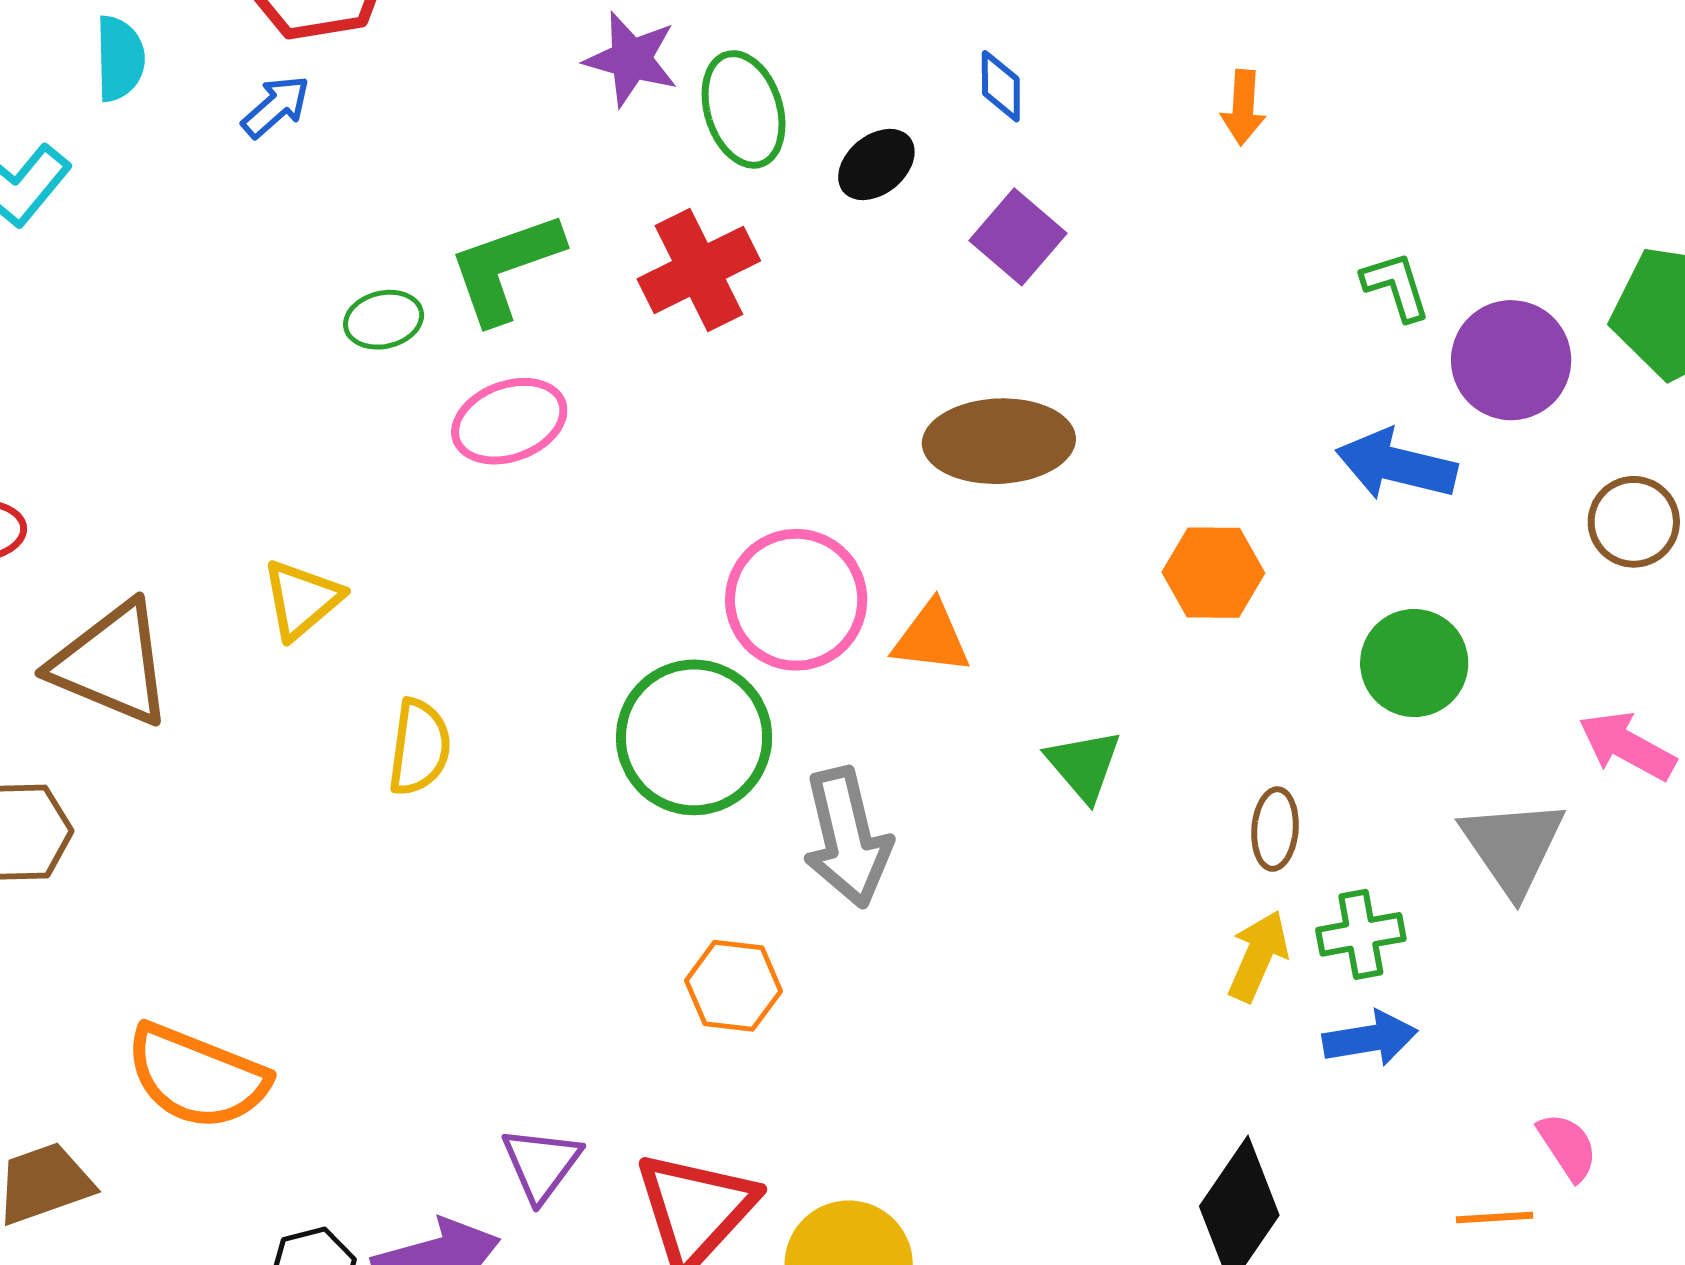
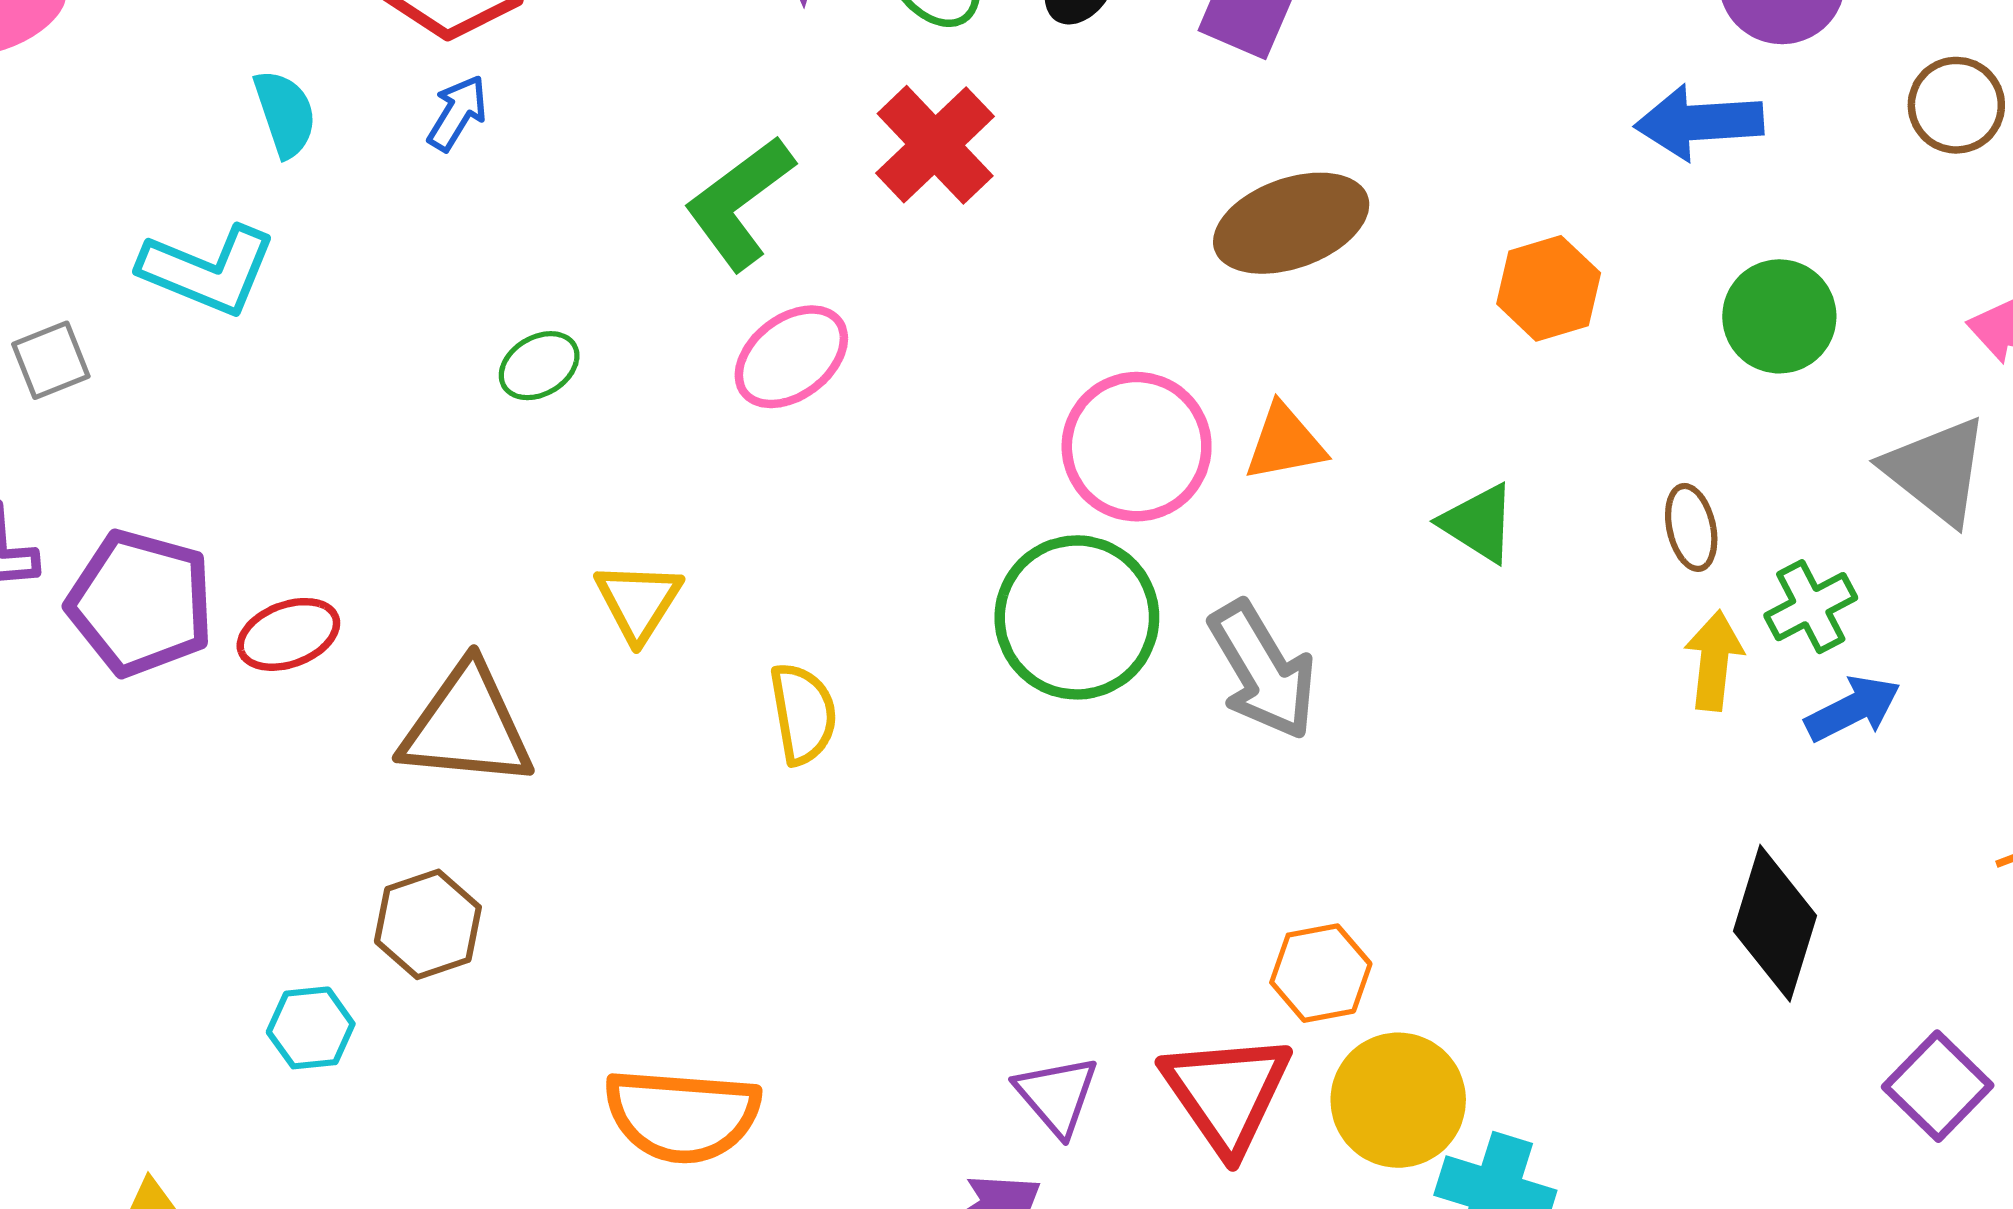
green ellipse: (384, 320) -> (539, 366), moved
orange hexagon: (734, 986) -> (1321, 973), moved

